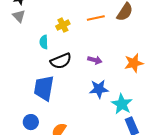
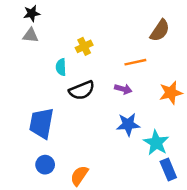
gray triangle: (19, 16) -> (30, 35), turned -40
orange line: (96, 18) -> (135, 62), moved
blue trapezoid: (44, 88) -> (41, 123), moved

